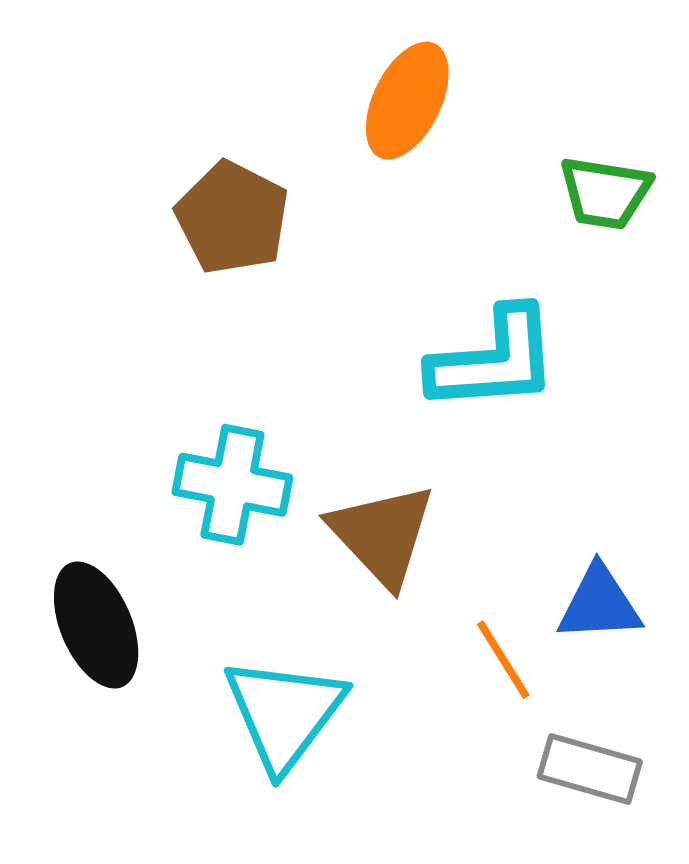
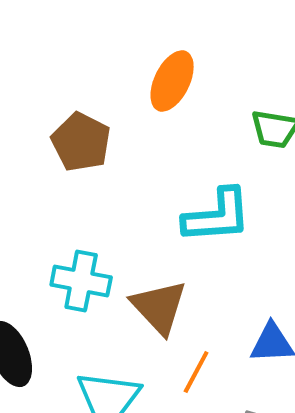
orange line: (503, 660) -> (196, 372), moved, turned 60

